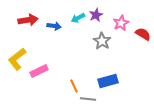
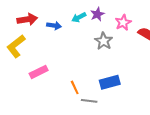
yellow L-shape: (17, 59) -> (16, 46), moved

